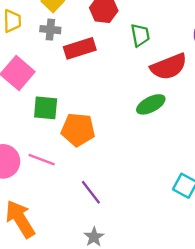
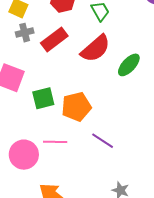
red semicircle: (169, 67) -> (95, 48), moved
purple line: (91, 192) -> (103, 141), moved

